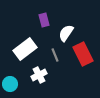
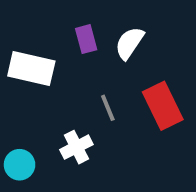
white semicircle: (66, 33) -> (129, 43), moved
white rectangle: (25, 49) -> (31, 69), moved, turned 50

